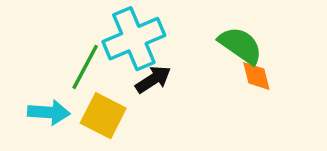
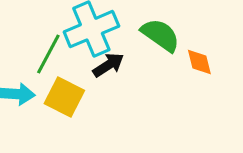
green semicircle: (240, 45) -> (160, 35), moved

